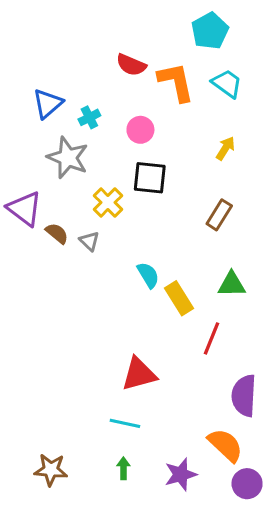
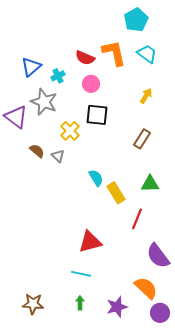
red semicircle: (131, 65) -> (85, 58), moved
purple triangle: (25, 209) -> (16, 117), moved
purple semicircle: (244, 396) -> (158, 256), turned -40

